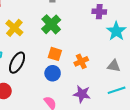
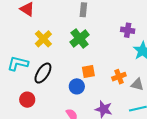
orange square: (55, 54) -> (88, 72), moved, turned -32
orange cross: (81, 61) -> (119, 77), moved

